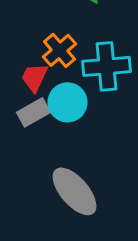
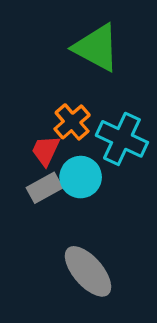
cyan cross: (106, 66) -> (122, 139), turned 30

